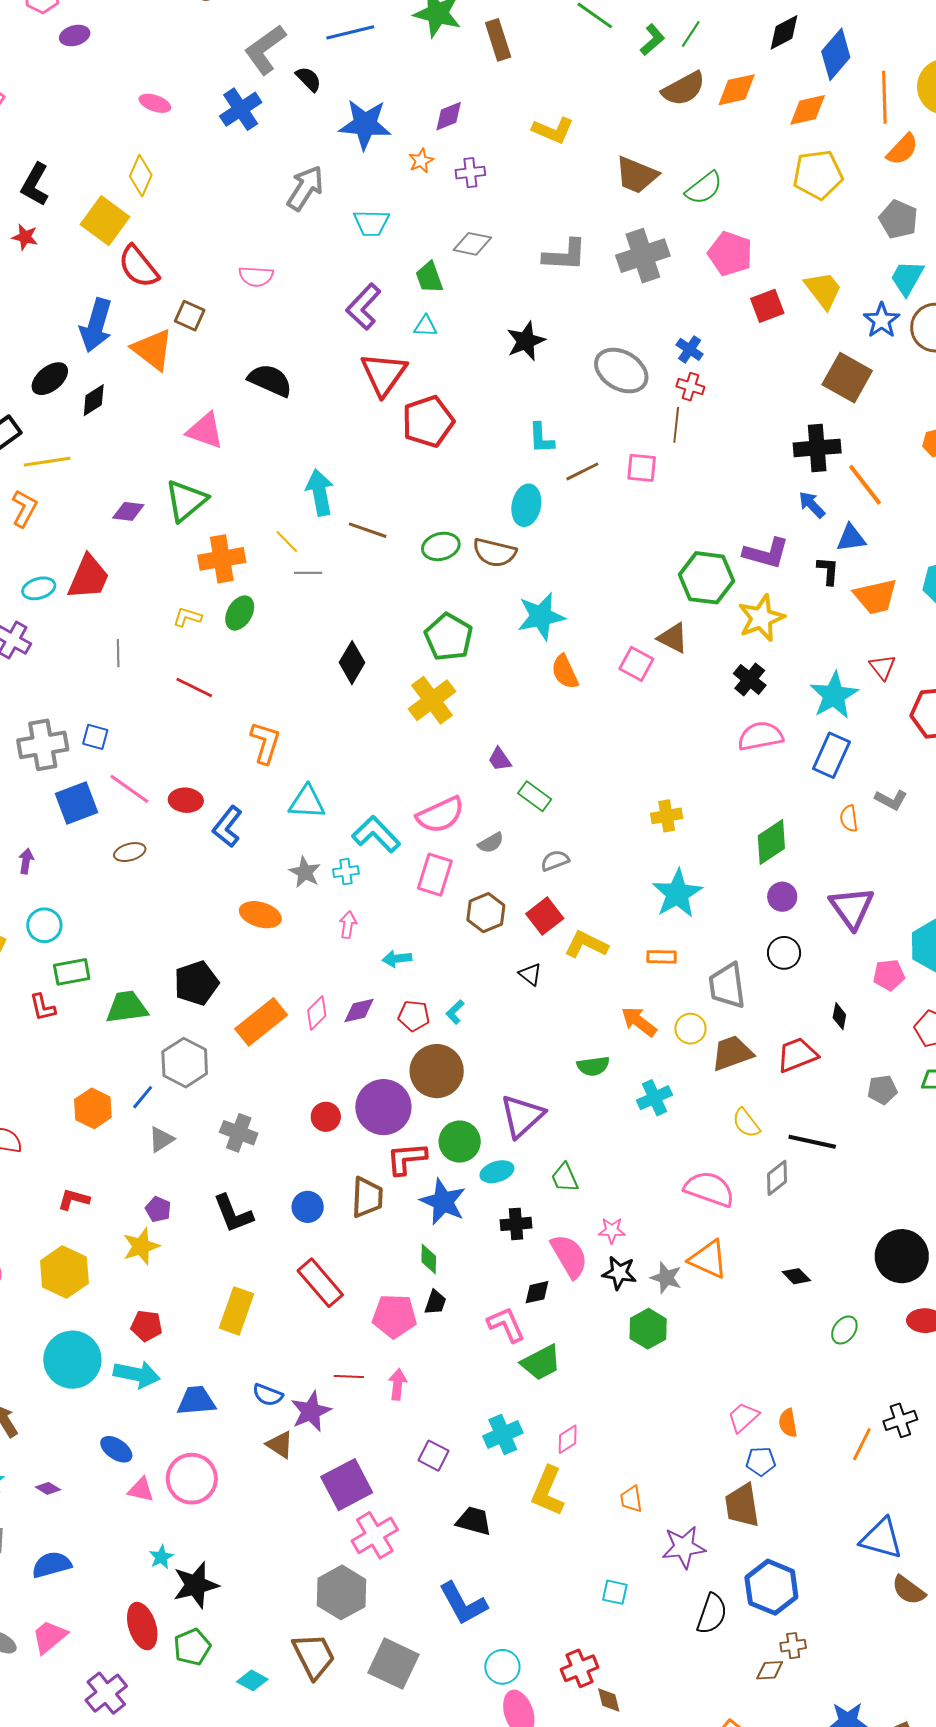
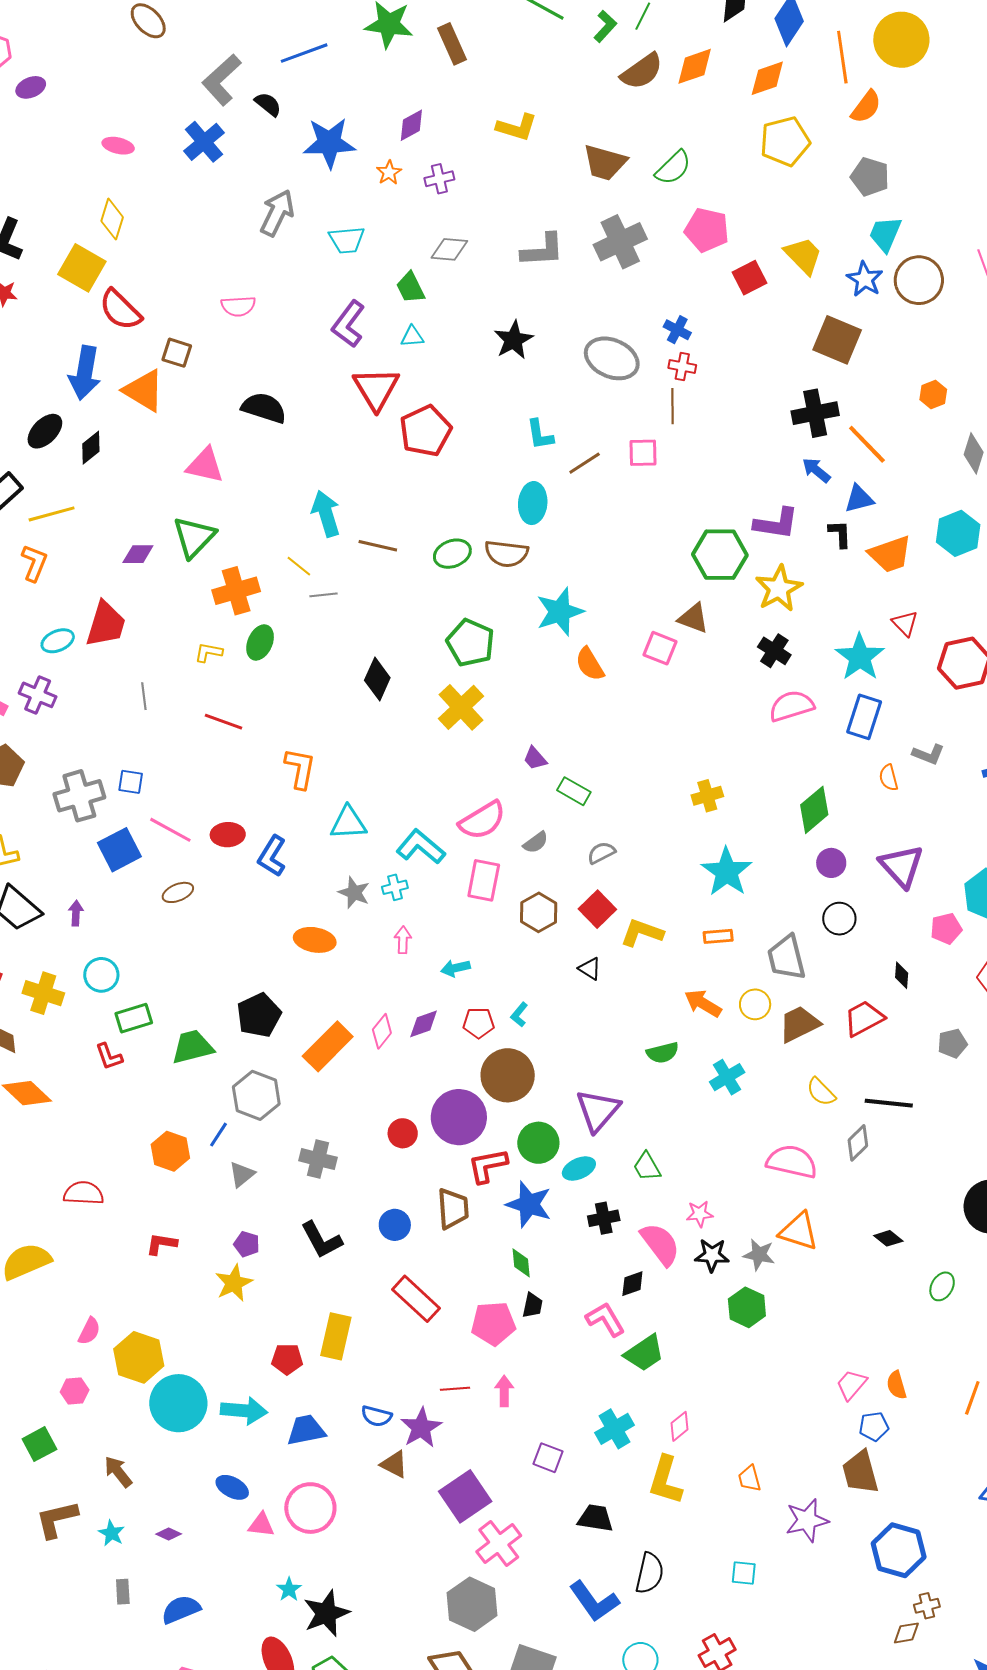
yellow hexagon: (64, 1272) -> (139, 1357), moved
red pentagon: (146, 1326) -> (287, 1359), moved
black semicircle: (712, 1614) -> (650, 1573), moved

